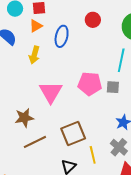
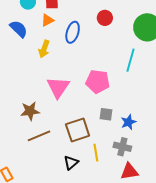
gray square: (113, 87) -> (106, 114), moved
gray cross: (119, 147) -> (122, 147), turned -30

